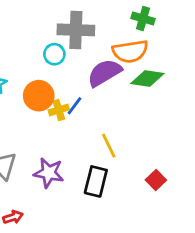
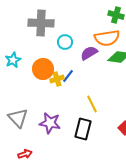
gray cross: (76, 30) -> (41, 23), moved
cyan circle: (54, 54) -> (65, 42), moved
purple semicircle: (104, 73) -> (89, 53), size x0.7

